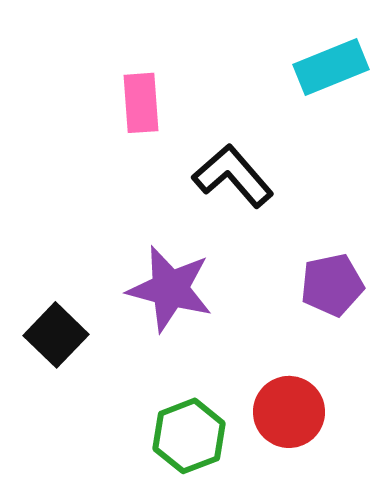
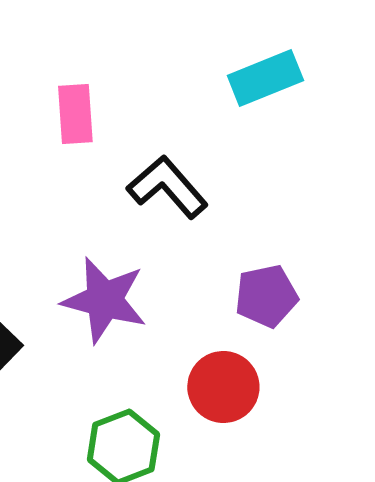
red circle: (289, 412) -> (223, 387), moved

